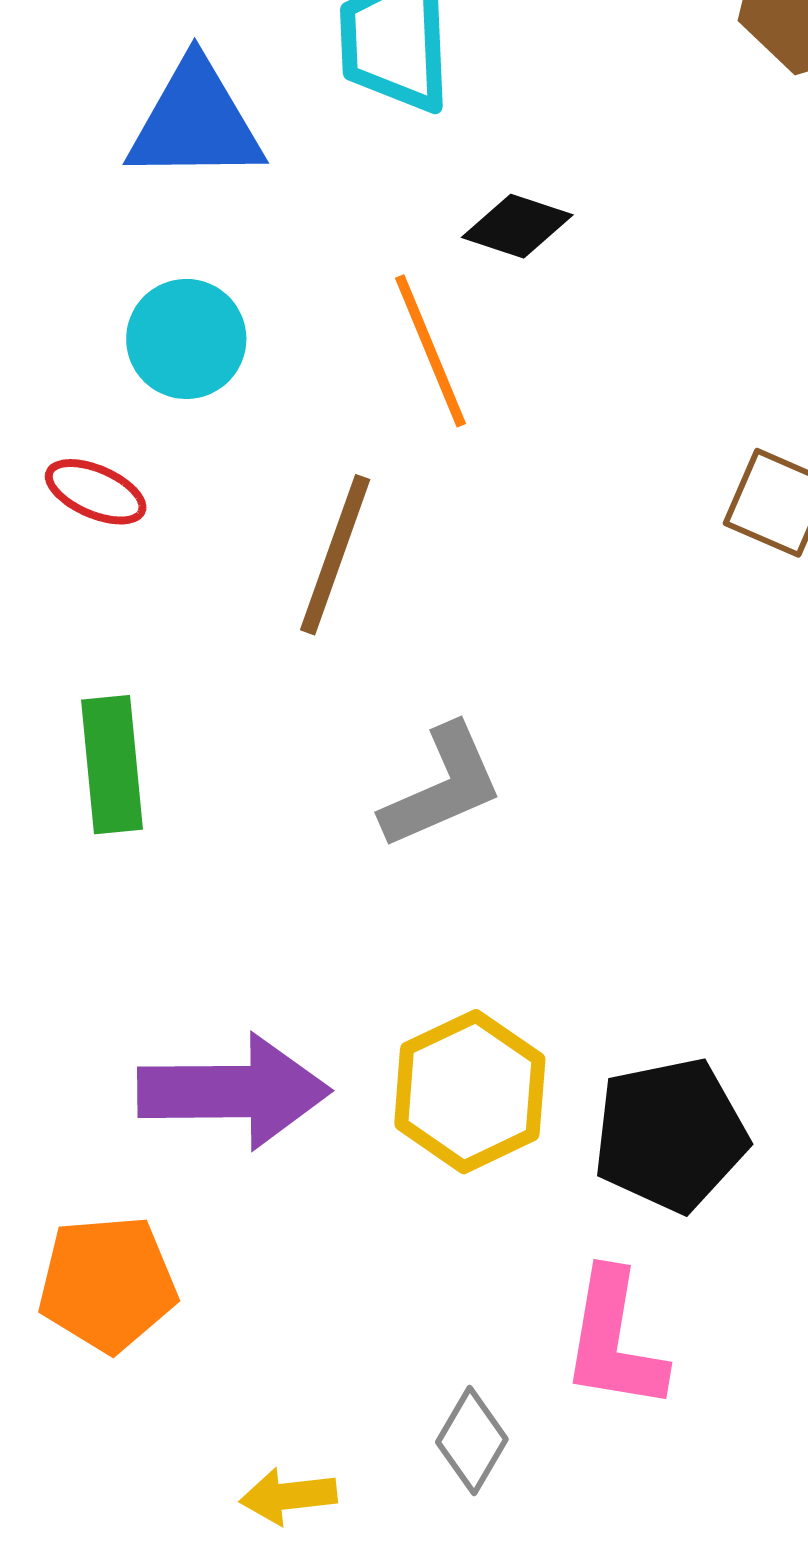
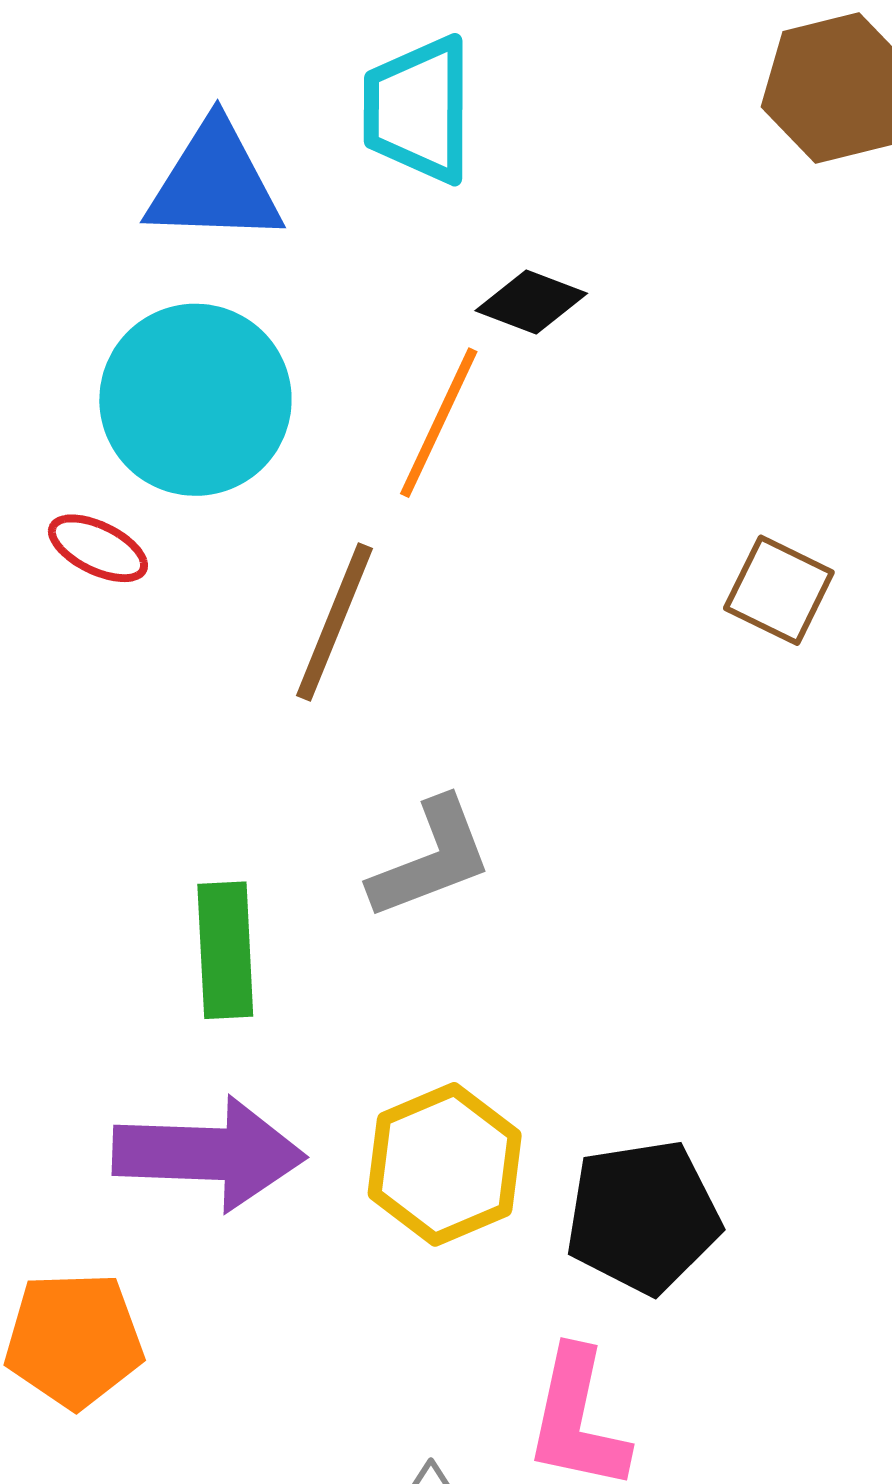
cyan circle: (186, 339) -> (195, 400), size x1.6
orange line: (430, 351) -> (439, 423), turned 45
green rectangle: (112, 765) -> (225, 950), moved

